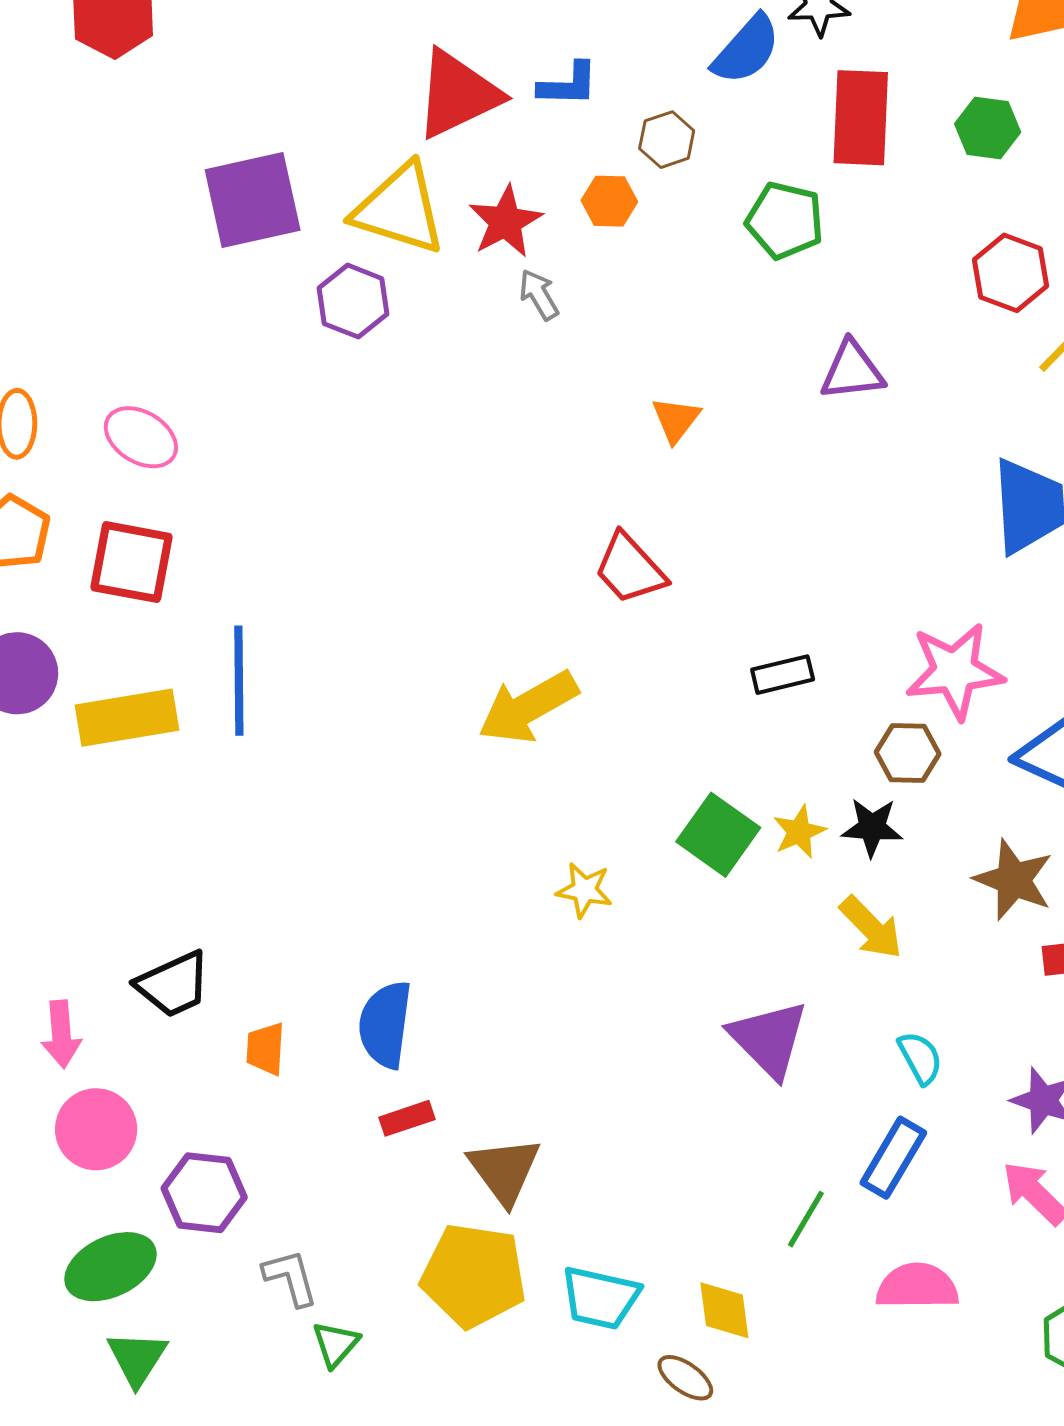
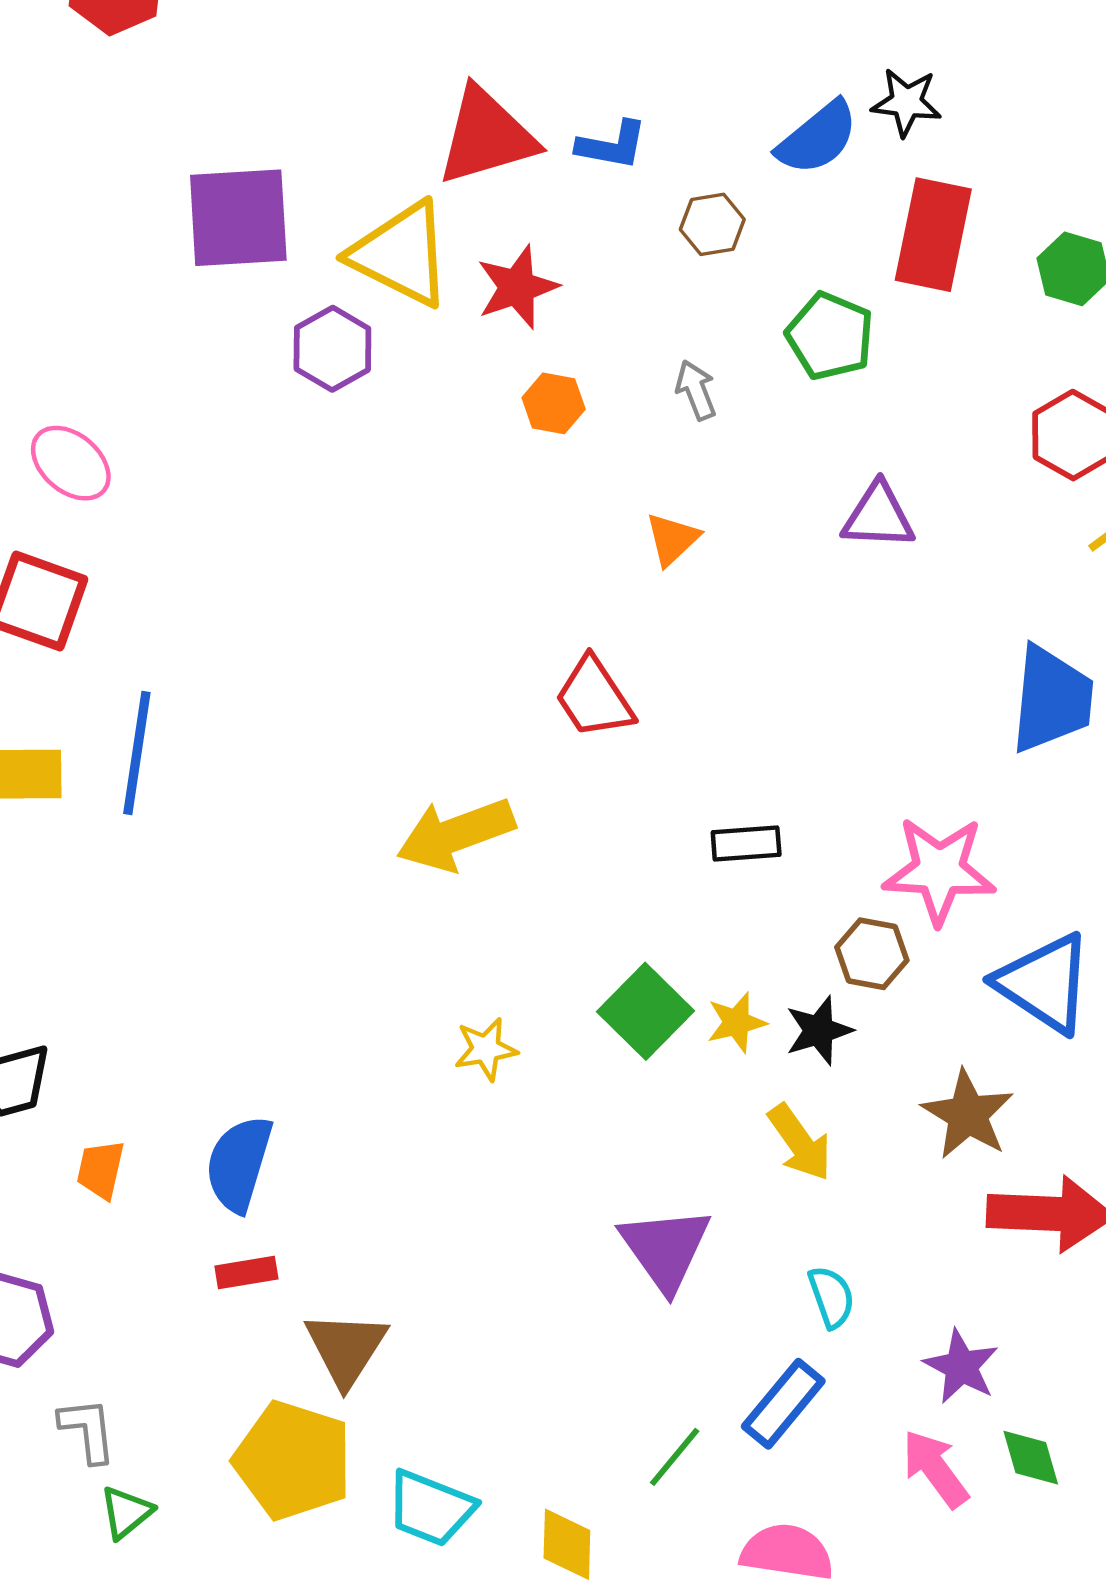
orange hexagon: (609, 201) -> (554, 403), moved
gray arrow: (539, 295) -> (696, 390), moved
black star: (872, 827) -> (819, 1030), turned -30
yellow star: (584, 890) -> (486, 1049), turned -30

